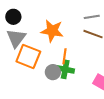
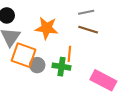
orange line: (65, 56) -> (69, 54), moved
gray circle: (53, 72) -> (37, 65), moved

